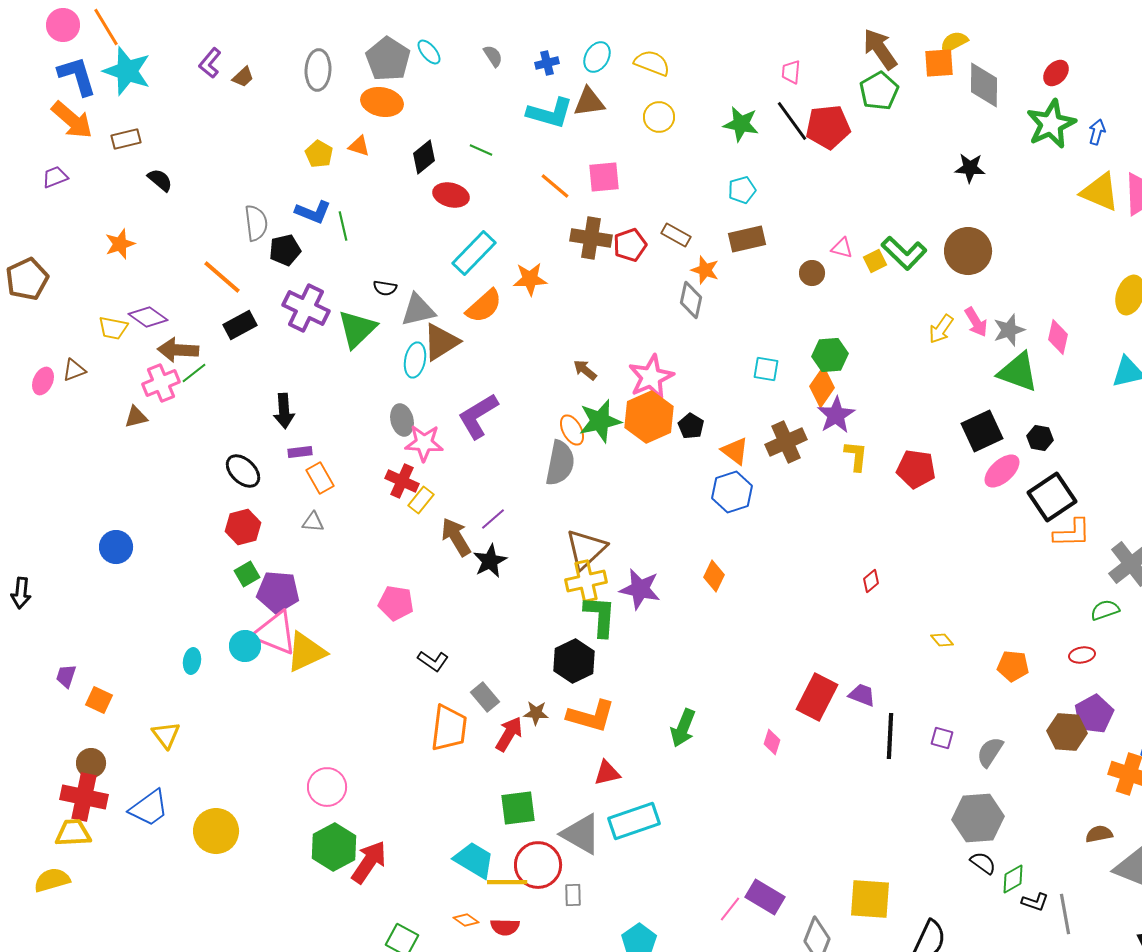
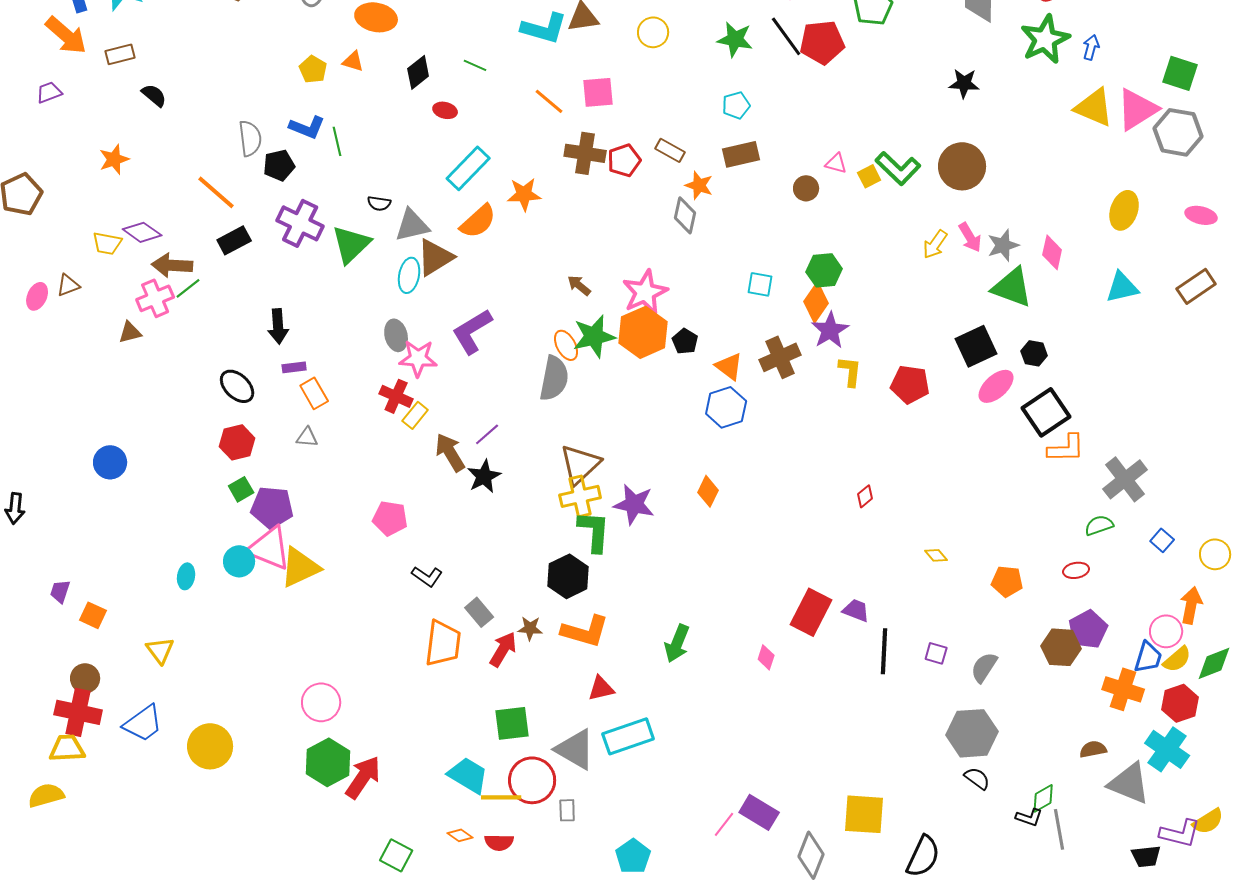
red ellipse: (451, 195) -> (445, 110), size x0.7
green diamond: (1013, 879) -> (1043, 798), moved

